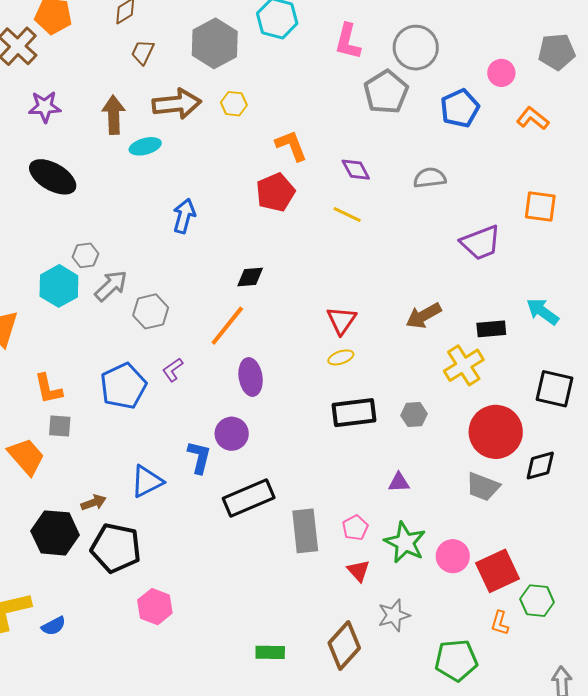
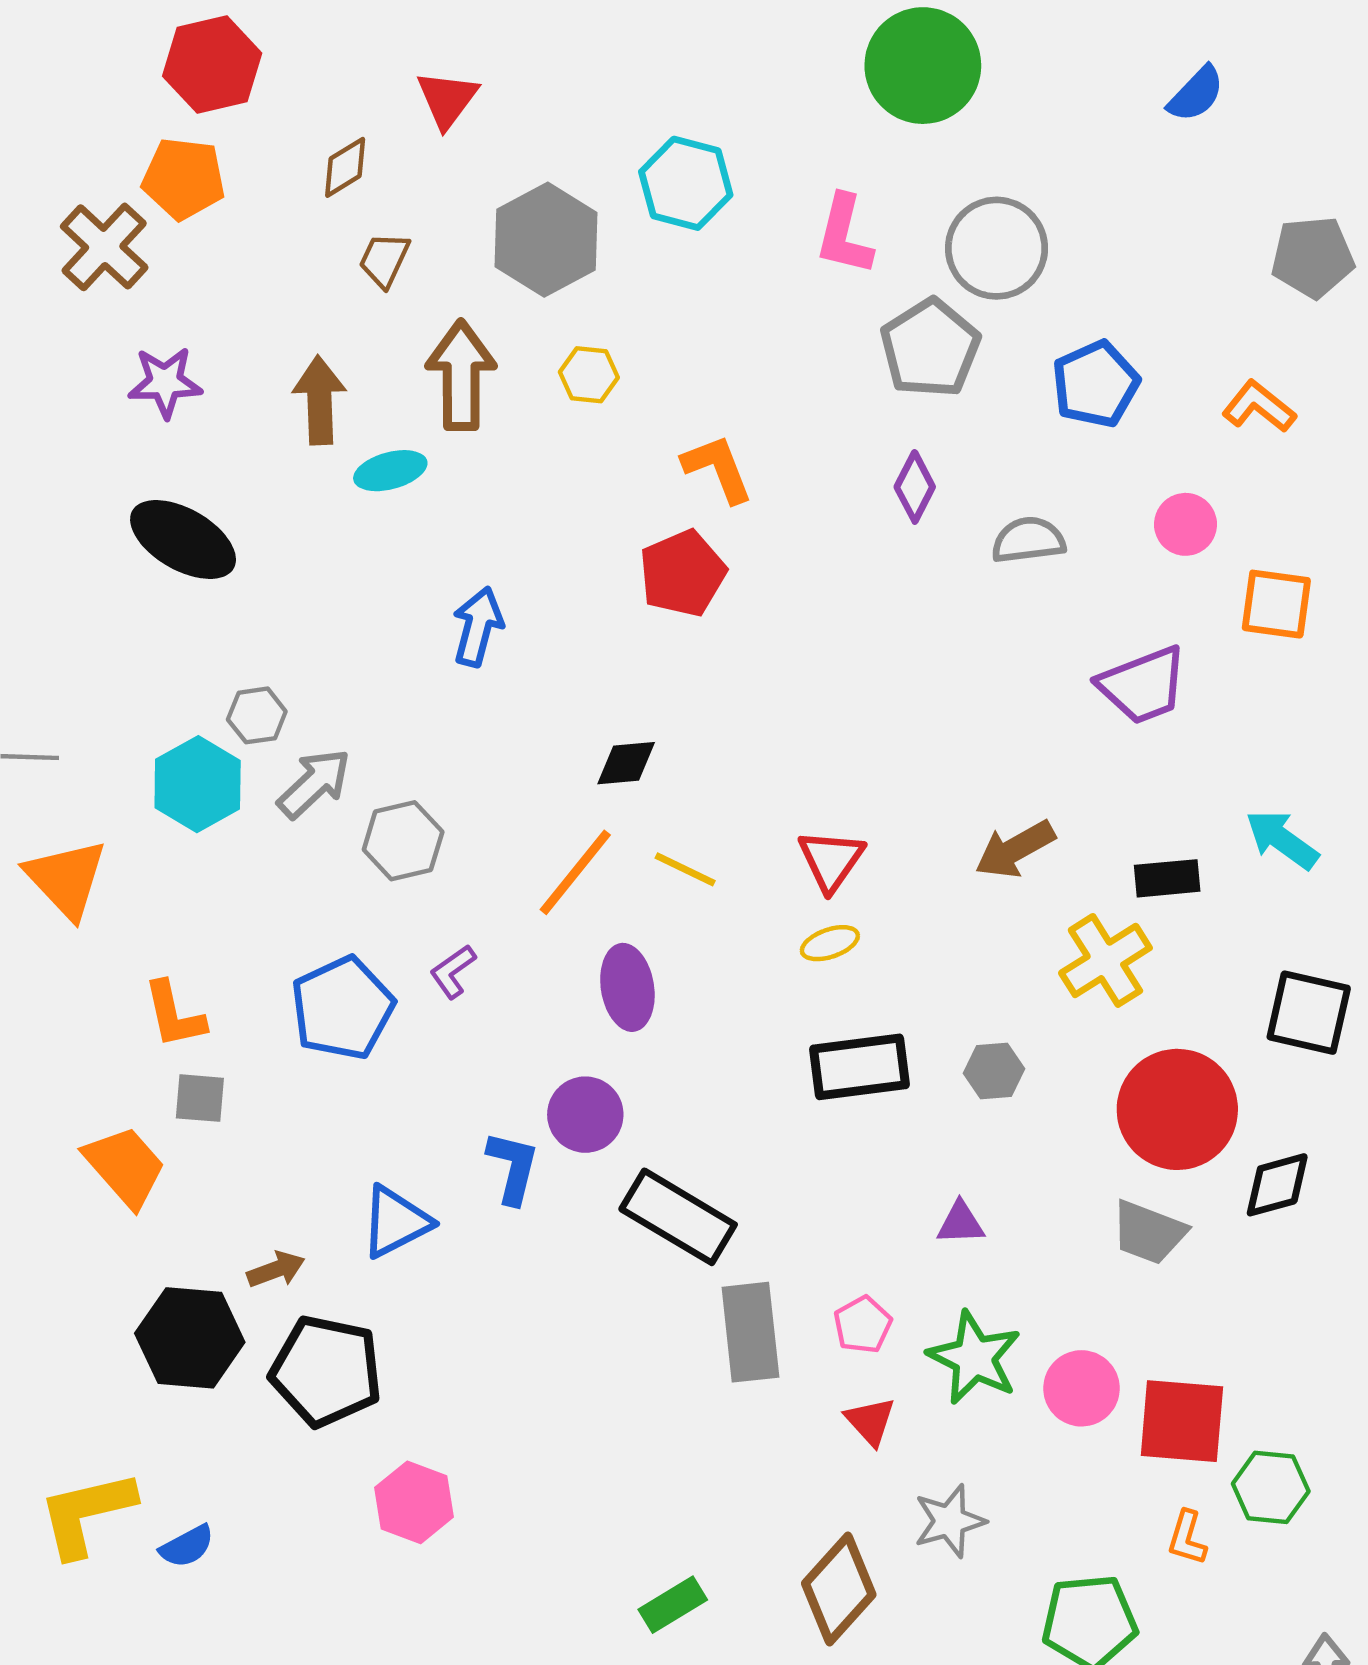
pink circle: (501, 73) -> (1185, 524), moved
brown arrow: (177, 104) -> (461, 375), turned -84
purple diamond: (356, 170) -> (915, 487), moved, turned 56
yellow line: (347, 214) -> (685, 869), moved
black rectangle: (249, 498) -> (678, 1217), moved, turned 54
red square: (498, 571) -> (1182, 1421), turned 30
green rectangle: (270, 652) -> (673, 1605), turned -32

